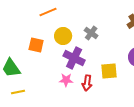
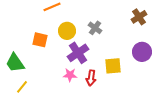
purple cross: (74, 58) -> (78, 53), turned 30
yellow line: (18, 92) -> (22, 87), turned -40

